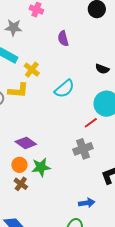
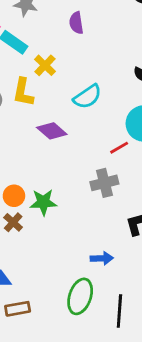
purple semicircle: (63, 38) -> (76, 23), moved
yellow L-shape: (18, 90) -> (23, 92), turned 90
purple diamond: (26, 143) -> (52, 131), moved

